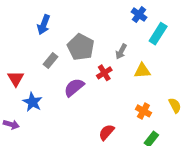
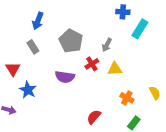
blue cross: (139, 15) -> (123, 12), turned -32
gray rectangle: (50, 61) -> (33, 47), moved, turned -72
yellow triangle: (142, 71) -> (115, 69), moved
purple semicircle: (74, 87) -> (65, 77), turned -132

